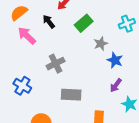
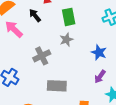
green rectangle: (84, 23) -> (69, 17), turned -60
gray star: (101, 44) -> (66, 40), moved

